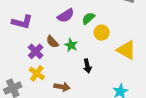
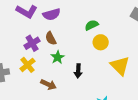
purple semicircle: (66, 16) -> (52, 14), moved
green star: (71, 45) -> (58, 57), moved

